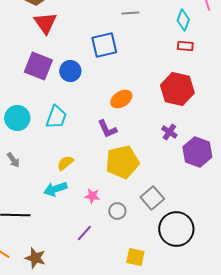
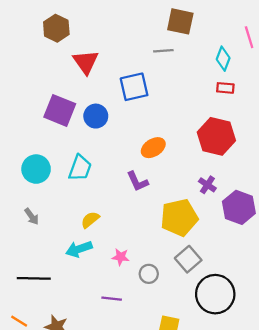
red triangle: (45, 23) -> (86, 62), moved
yellow pentagon: (122, 162) -> (179, 217), moved
purple line: (84, 233) -> (112, 299), turned 54

